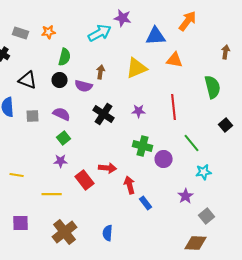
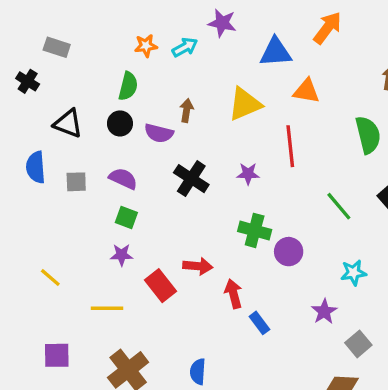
orange star: (49, 32) -> (146, 46), moved
cyan arrow: (100, 33) -> (185, 47), size x0.7
red line: (174, 107) -> (290, 146), moved
green square: (64, 138) -> (126, 218), turned -32
green line: (192, 143) -> (339, 206), moved
yellow line: (17, 175) -> (50, 277), turned 32

